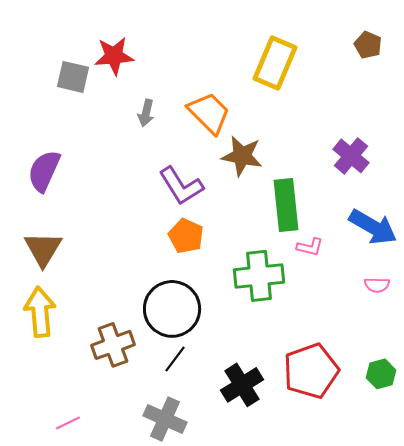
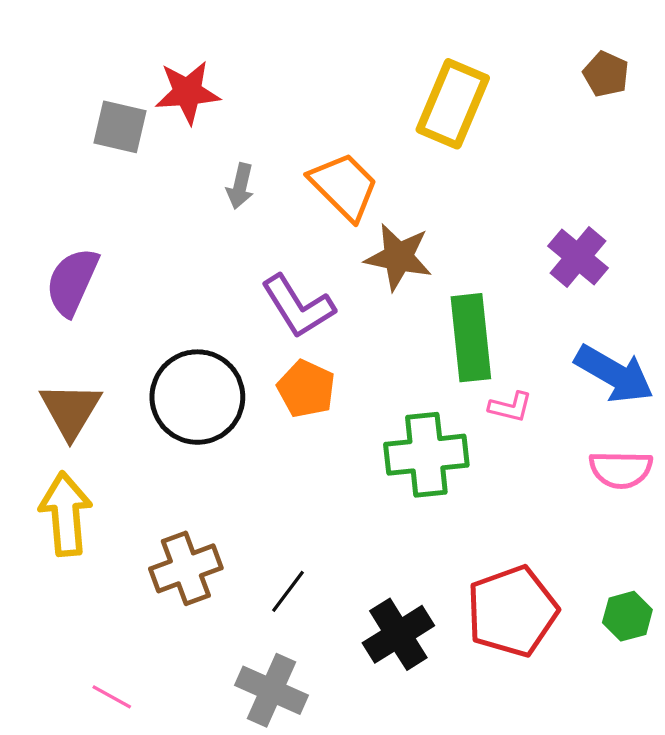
pink semicircle: (377, 285) -> (621, 470), size x1.5
black circle: (172, 309) -> (197, 397), moved
pink line: (68, 423) -> (112, 697), turned 55

